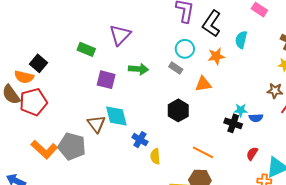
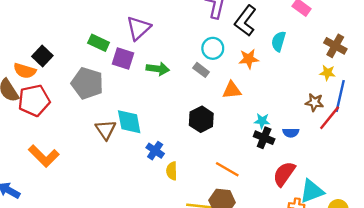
purple square: (106, 80) -> (123, 58), moved
cyan star: (241, 110) -> (262, 121), moved
gray pentagon: (72, 146) -> (87, 83), moved
red semicircle: (252, 154) -> (284, 174), size x1.6

